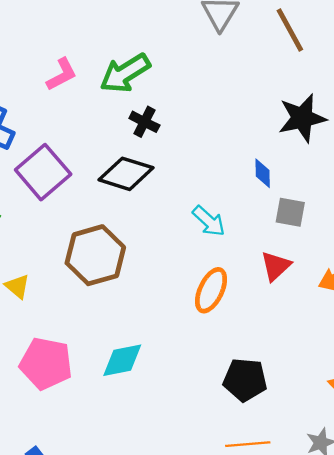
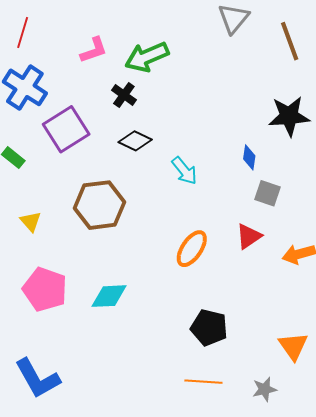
black cross: (144, 122) -> (124, 95), moved
black diamond: (126, 174) -> (135, 141), size x0.7
cyan arrow: (209, 221) -> (184, 171), moved

